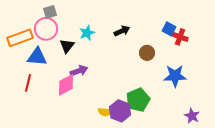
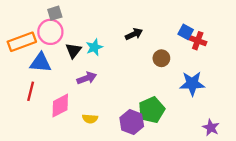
cyan star: (87, 33) -> (94, 47), moved
pink diamond: (66, 85) -> (60, 106), moved
yellow semicircle: (105, 112) -> (90, 119), moved

